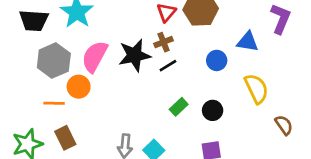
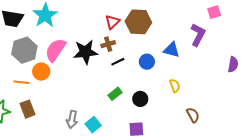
black line: (168, 66) -> (118, 62), moved
yellow semicircle: (256, 89) -> (175, 86), size x0.6

